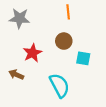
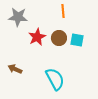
red star: (32, 53) -> (37, 37), moved
cyan square: (83, 58) -> (77, 40), moved

